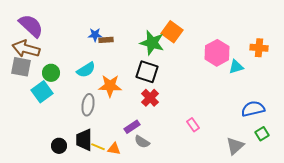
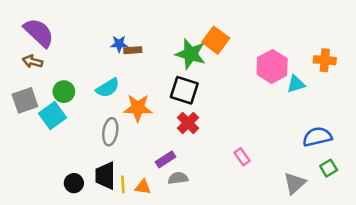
brown arrow: (26, 49) -> (32, 61), size x0.6
gray square: (21, 67) -> (25, 100), moved, turned -30
gray semicircle: (142, 142) -> (178, 178), turned 140
yellow line: (98, 147) -> (123, 184), turned 64

